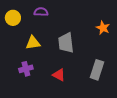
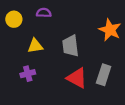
orange star: (103, 28) -> (110, 30), size x1.5
red triangle: (59, 75) -> (77, 78), moved, size x1.5

